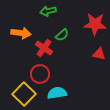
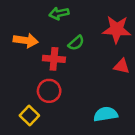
red cross: (44, 48) -> (54, 59), turned -30
cyan semicircle: (57, 93) -> (106, 114), moved
yellow square: (24, 94) -> (29, 115), size x0.7

